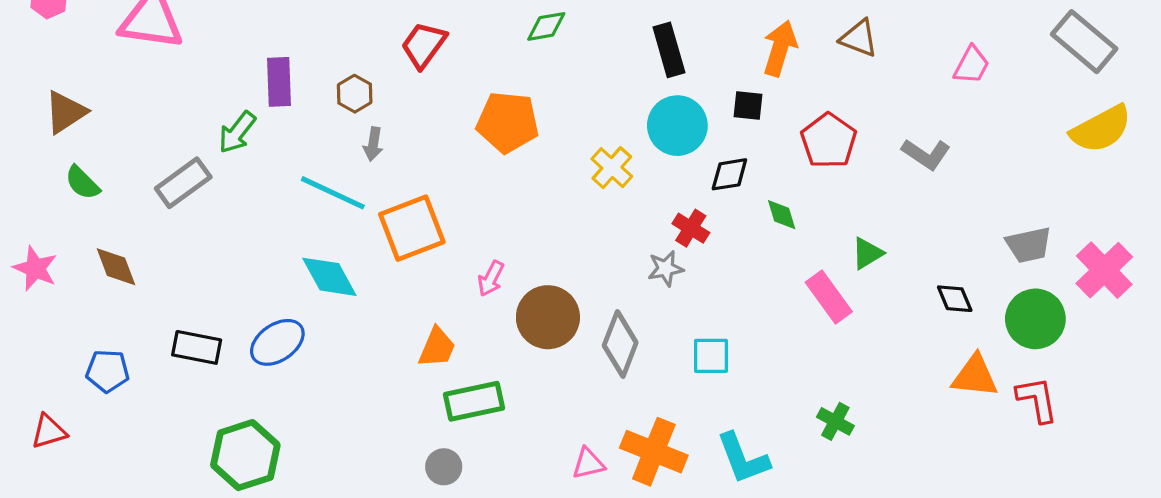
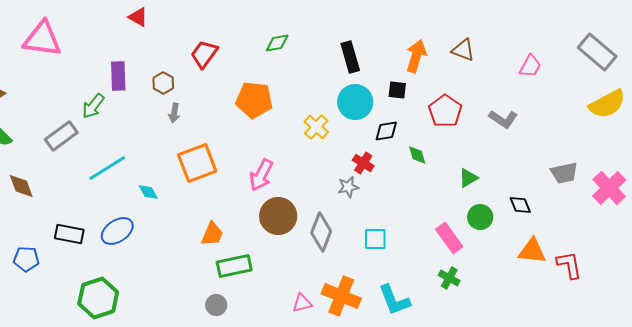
cyan line: (333, 193) -> (107, 168), moved, turned -57
cyan diamond: (329, 277) -> (148, 192), size x0.6
pink arrow: (491, 279) -> (261, 175), moved, size x1.5
pink rectangle: (829, 297) -> (449, 238), moved
green circle: (1035, 319) -> (480, 217), moved, size x0.7
blue pentagon: (108, 371) -> (26, 259), moved

